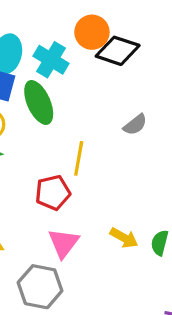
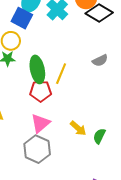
green ellipse: (39, 102) -> (37, 69), moved
gray hexagon: (40, 287) -> (37, 149), moved

